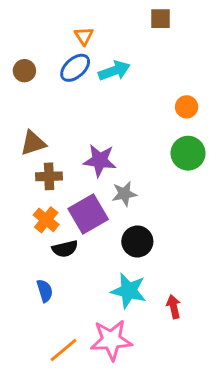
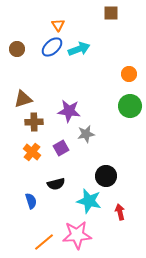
purple square: (88, 214) -> (61, 148), size x0.6
black circle: (137, 242) -> (106, 176), moved
black semicircle: (65, 249) -> (56, 184), moved

